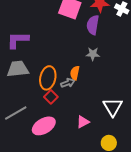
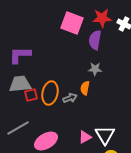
orange semicircle: (75, 73) -> (85, 88), moved
red square: (51, 97) -> (31, 95), moved, turned 32
white triangle: (113, 107) -> (105, 135), moved

